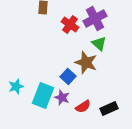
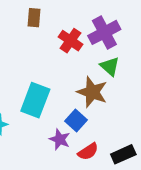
blue square: (68, 76) -> (76, 120), moved
cyan rectangle: (43, 96) -> (35, 100), moved

